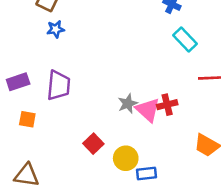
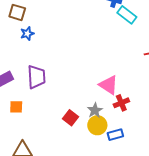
cyan rectangle: (185, 39) -> (127, 15), moved
gray star: (128, 104) -> (95, 110), moved
red cross: (167, 105) -> (121, 103), moved

